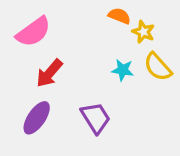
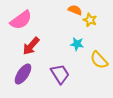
yellow semicircle: (158, 67) -> (99, 60), moved

